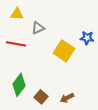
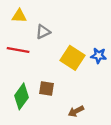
blue star: (87, 38) -> (99, 56), moved
brown square: (41, 97) -> (46, 88), moved, turned -32

